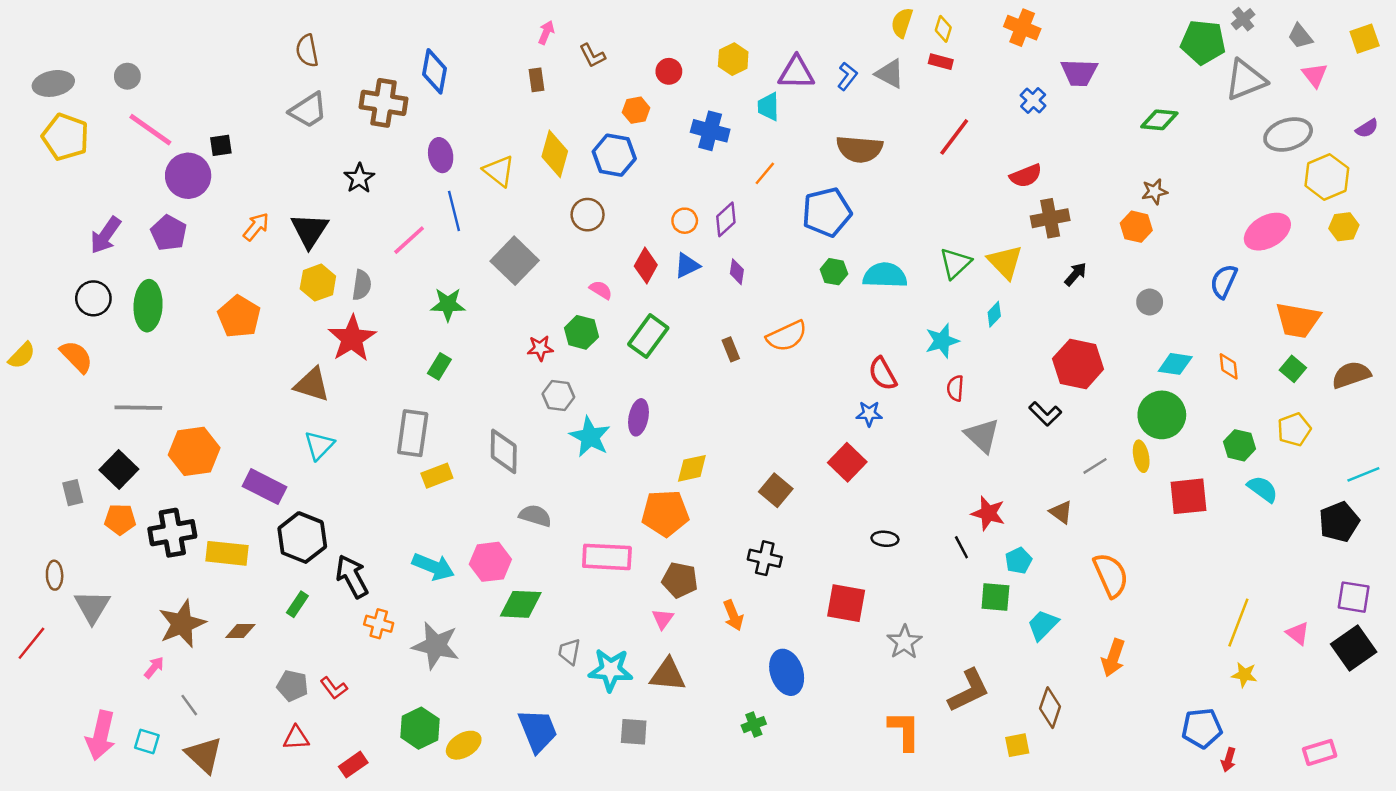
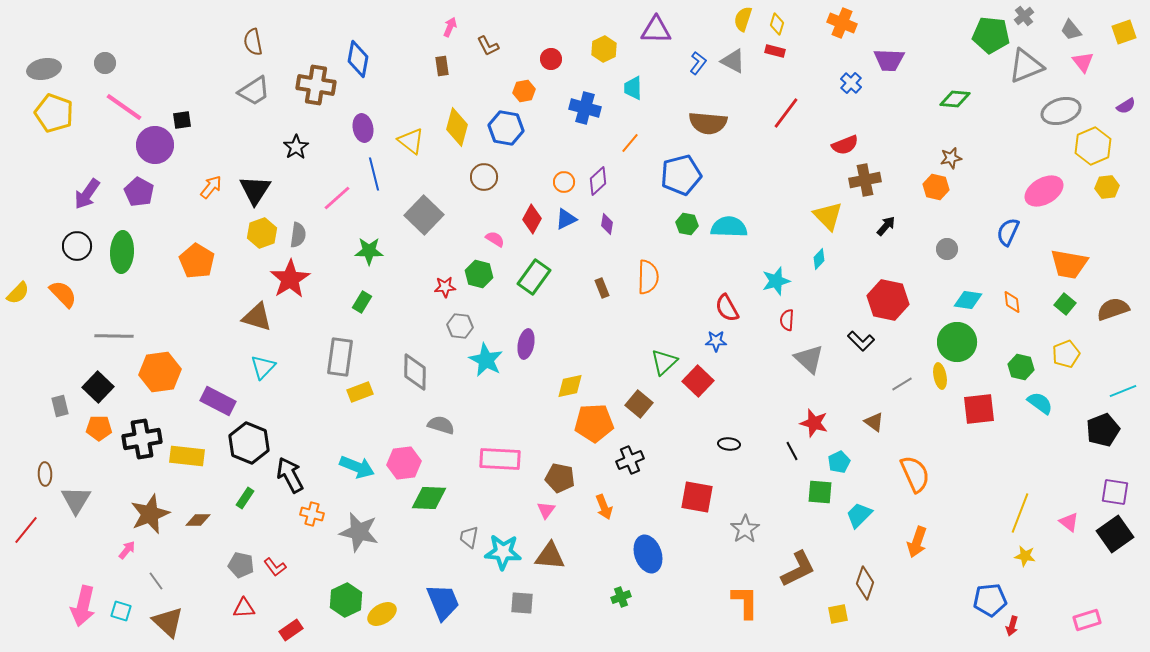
purple triangle: (796, 73) -> (656, 30), moved
green triangle: (955, 263) -> (664, 362), moved
orange semicircle: (787, 336) -> (648, 277), turned -64
orange pentagon: (665, 513) -> (594, 423), moved
black cross: (765, 558) -> (630, 460), turned -36

